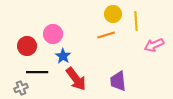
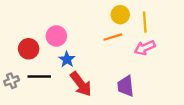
pink arrow: (154, 45) -> (145, 48), moved
gray cross: (21, 88) -> (12, 81), moved

